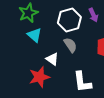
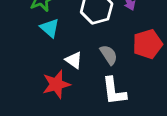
gray semicircle: (70, 45) -> (109, 55), moved

